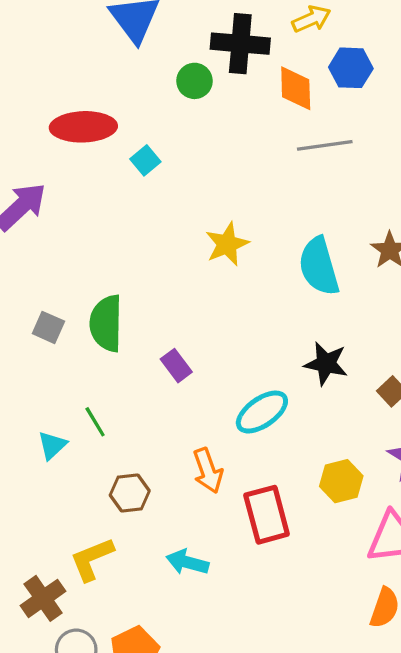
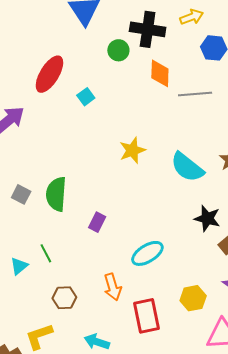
orange diamond: (296, 88) -> (160, 73), moved
red ellipse: (83, 127) -> (49, 74), turned -60
cyan semicircle: (319, 266) -> (187, 167), turned -39
black star: (326, 364) -> (207, 218), moved
purple rectangle: (176, 366) -> (97, 222), turned 60

